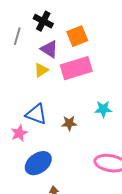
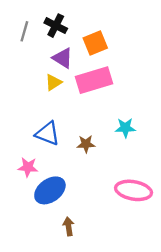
gray line: (17, 36) -> (24, 31), moved
pink star: (19, 133) -> (28, 167), moved, turned 30

